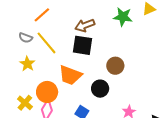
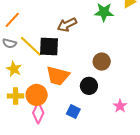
orange line: (42, 15) -> (12, 20), moved
black square: (83, 45) -> (49, 47), moved
yellow cross: (25, 103) -> (16, 96), moved, turned -35

